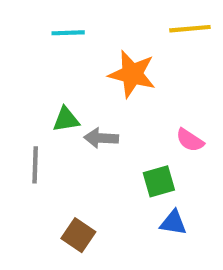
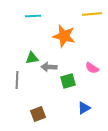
green square: (159, 181) -> (68, 81), moved
blue triangle: (173, 223) -> (84, 108), turned -40
brown square: (78, 235) -> (38, 114), turned 35

